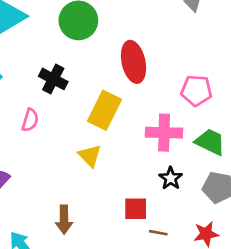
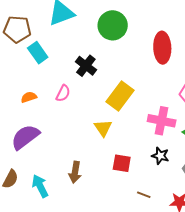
red ellipse: (133, 62) -> (162, 48), moved
black star: (171, 178) -> (160, 156), turned -30
red square: (136, 209) -> (122, 163), moved

